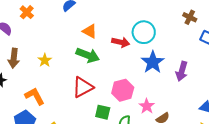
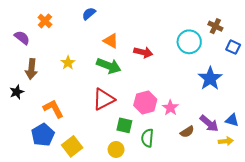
cyan circle: (144, 32) -> (189, 42), moved
yellow star: (45, 60) -> (68, 63), moved
blue star: (153, 62) -> (210, 78), moved
purple arrow: (182, 71) -> (209, 123), moved, turned -66
pink star: (147, 106) -> (170, 108), moved

